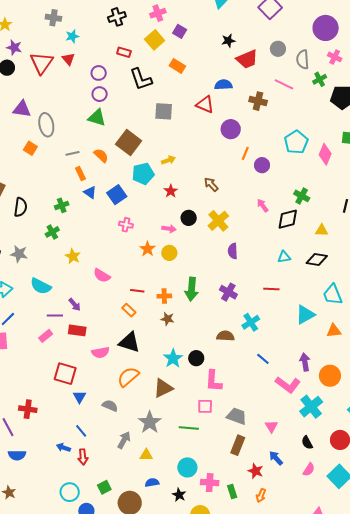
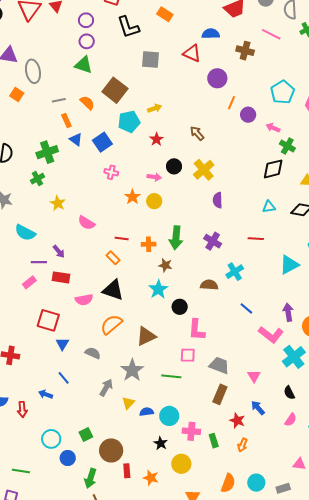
green cross: (62, 205) -> (47, 152), size x1.5
pink arrow: (263, 205) -> (273, 128), moved, turned -32
brown star: (167, 319) -> (165, 265), moved
cyan star: (173, 358) -> (158, 289), moved
yellow triangle: (146, 455) -> (128, 403), turned -48
red arrow: (83, 457) -> (22, 409), moved
blue semicircle: (152, 483) -> (147, 412), moved

